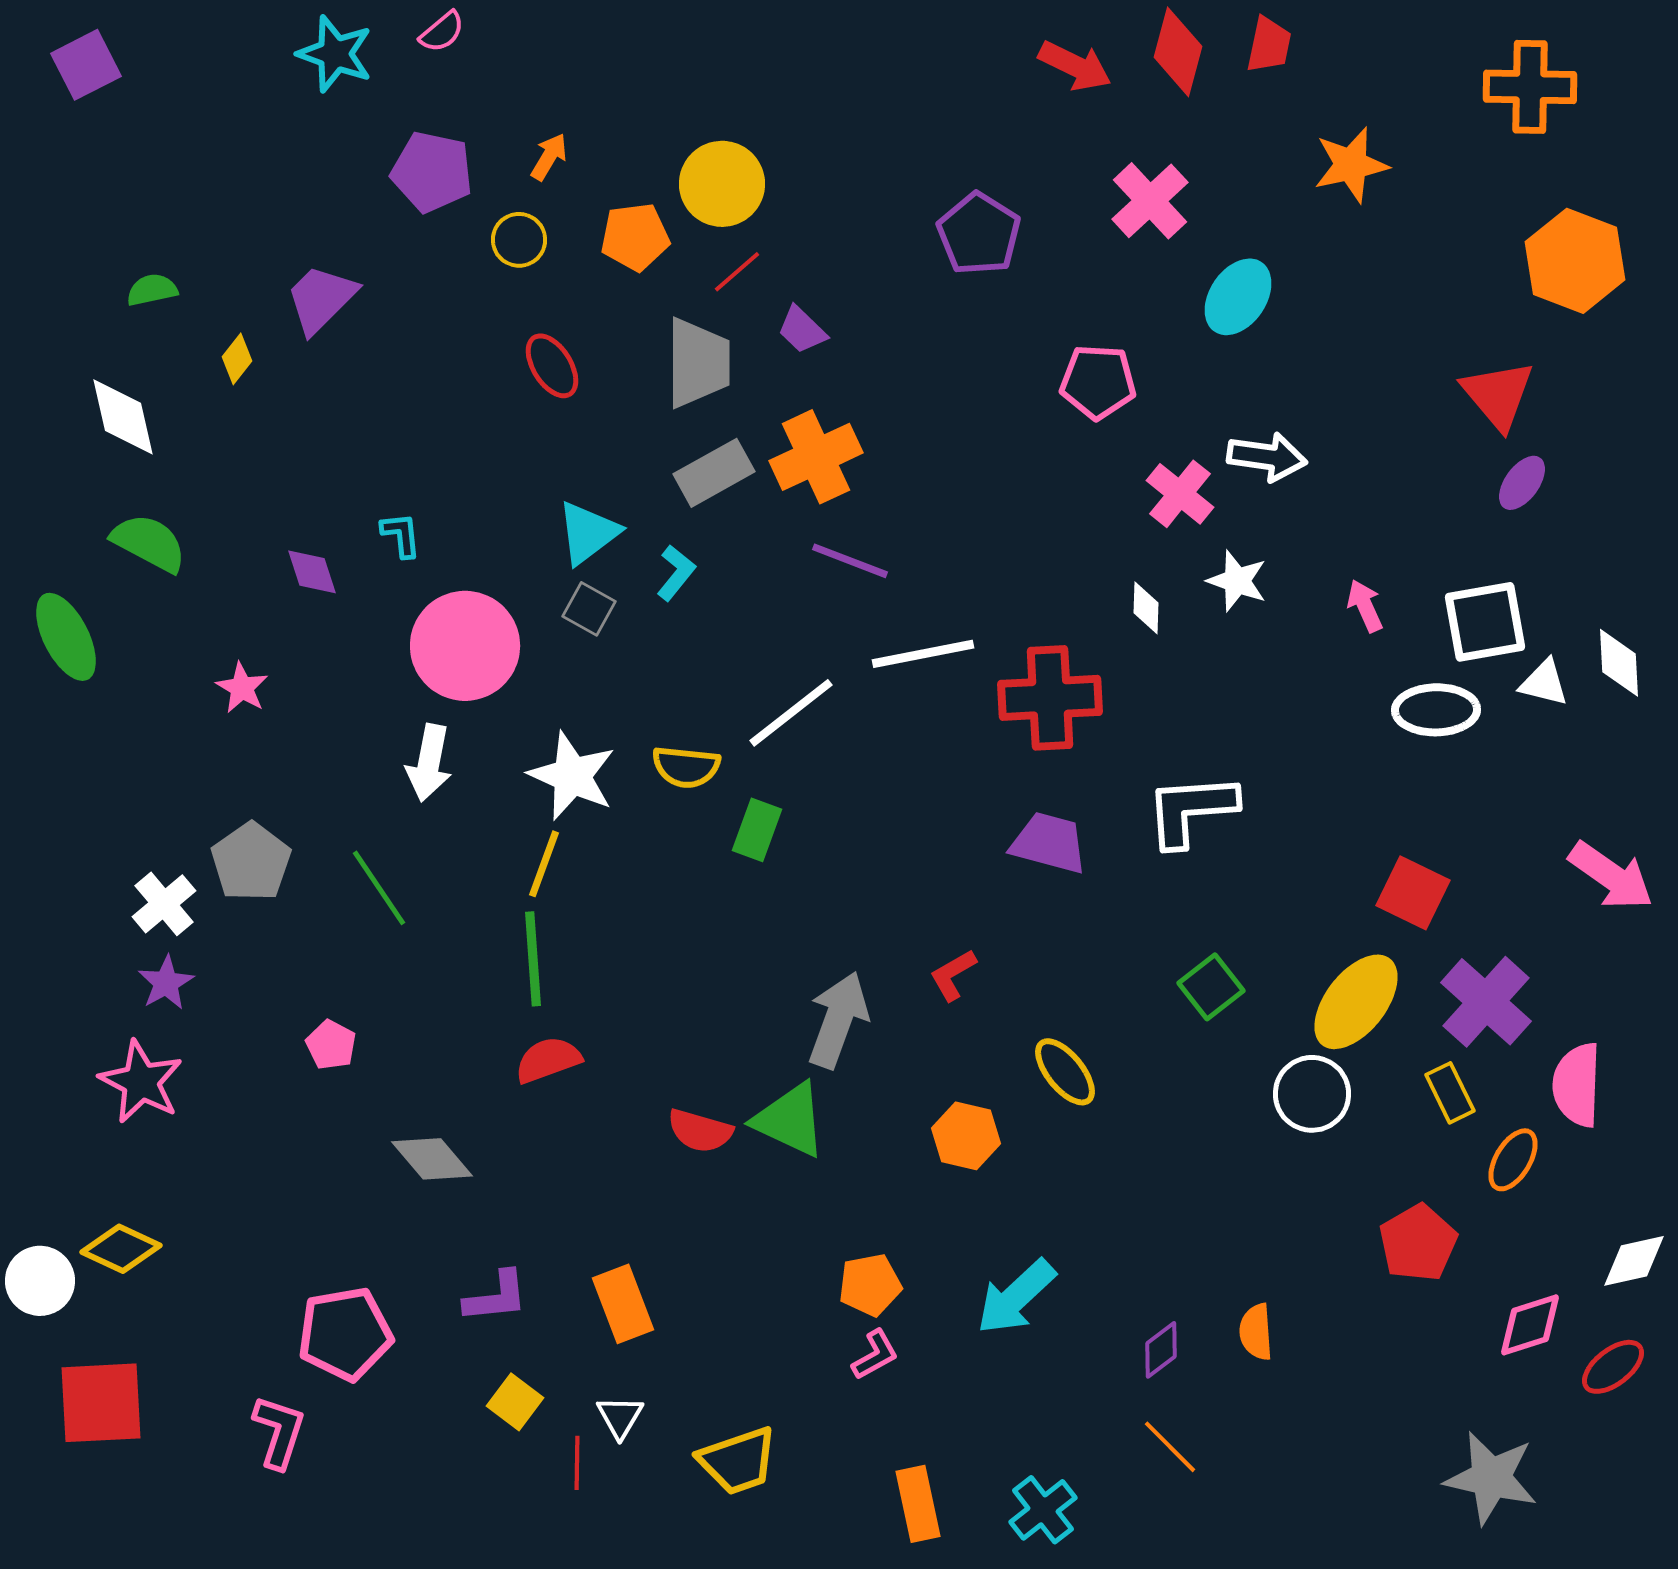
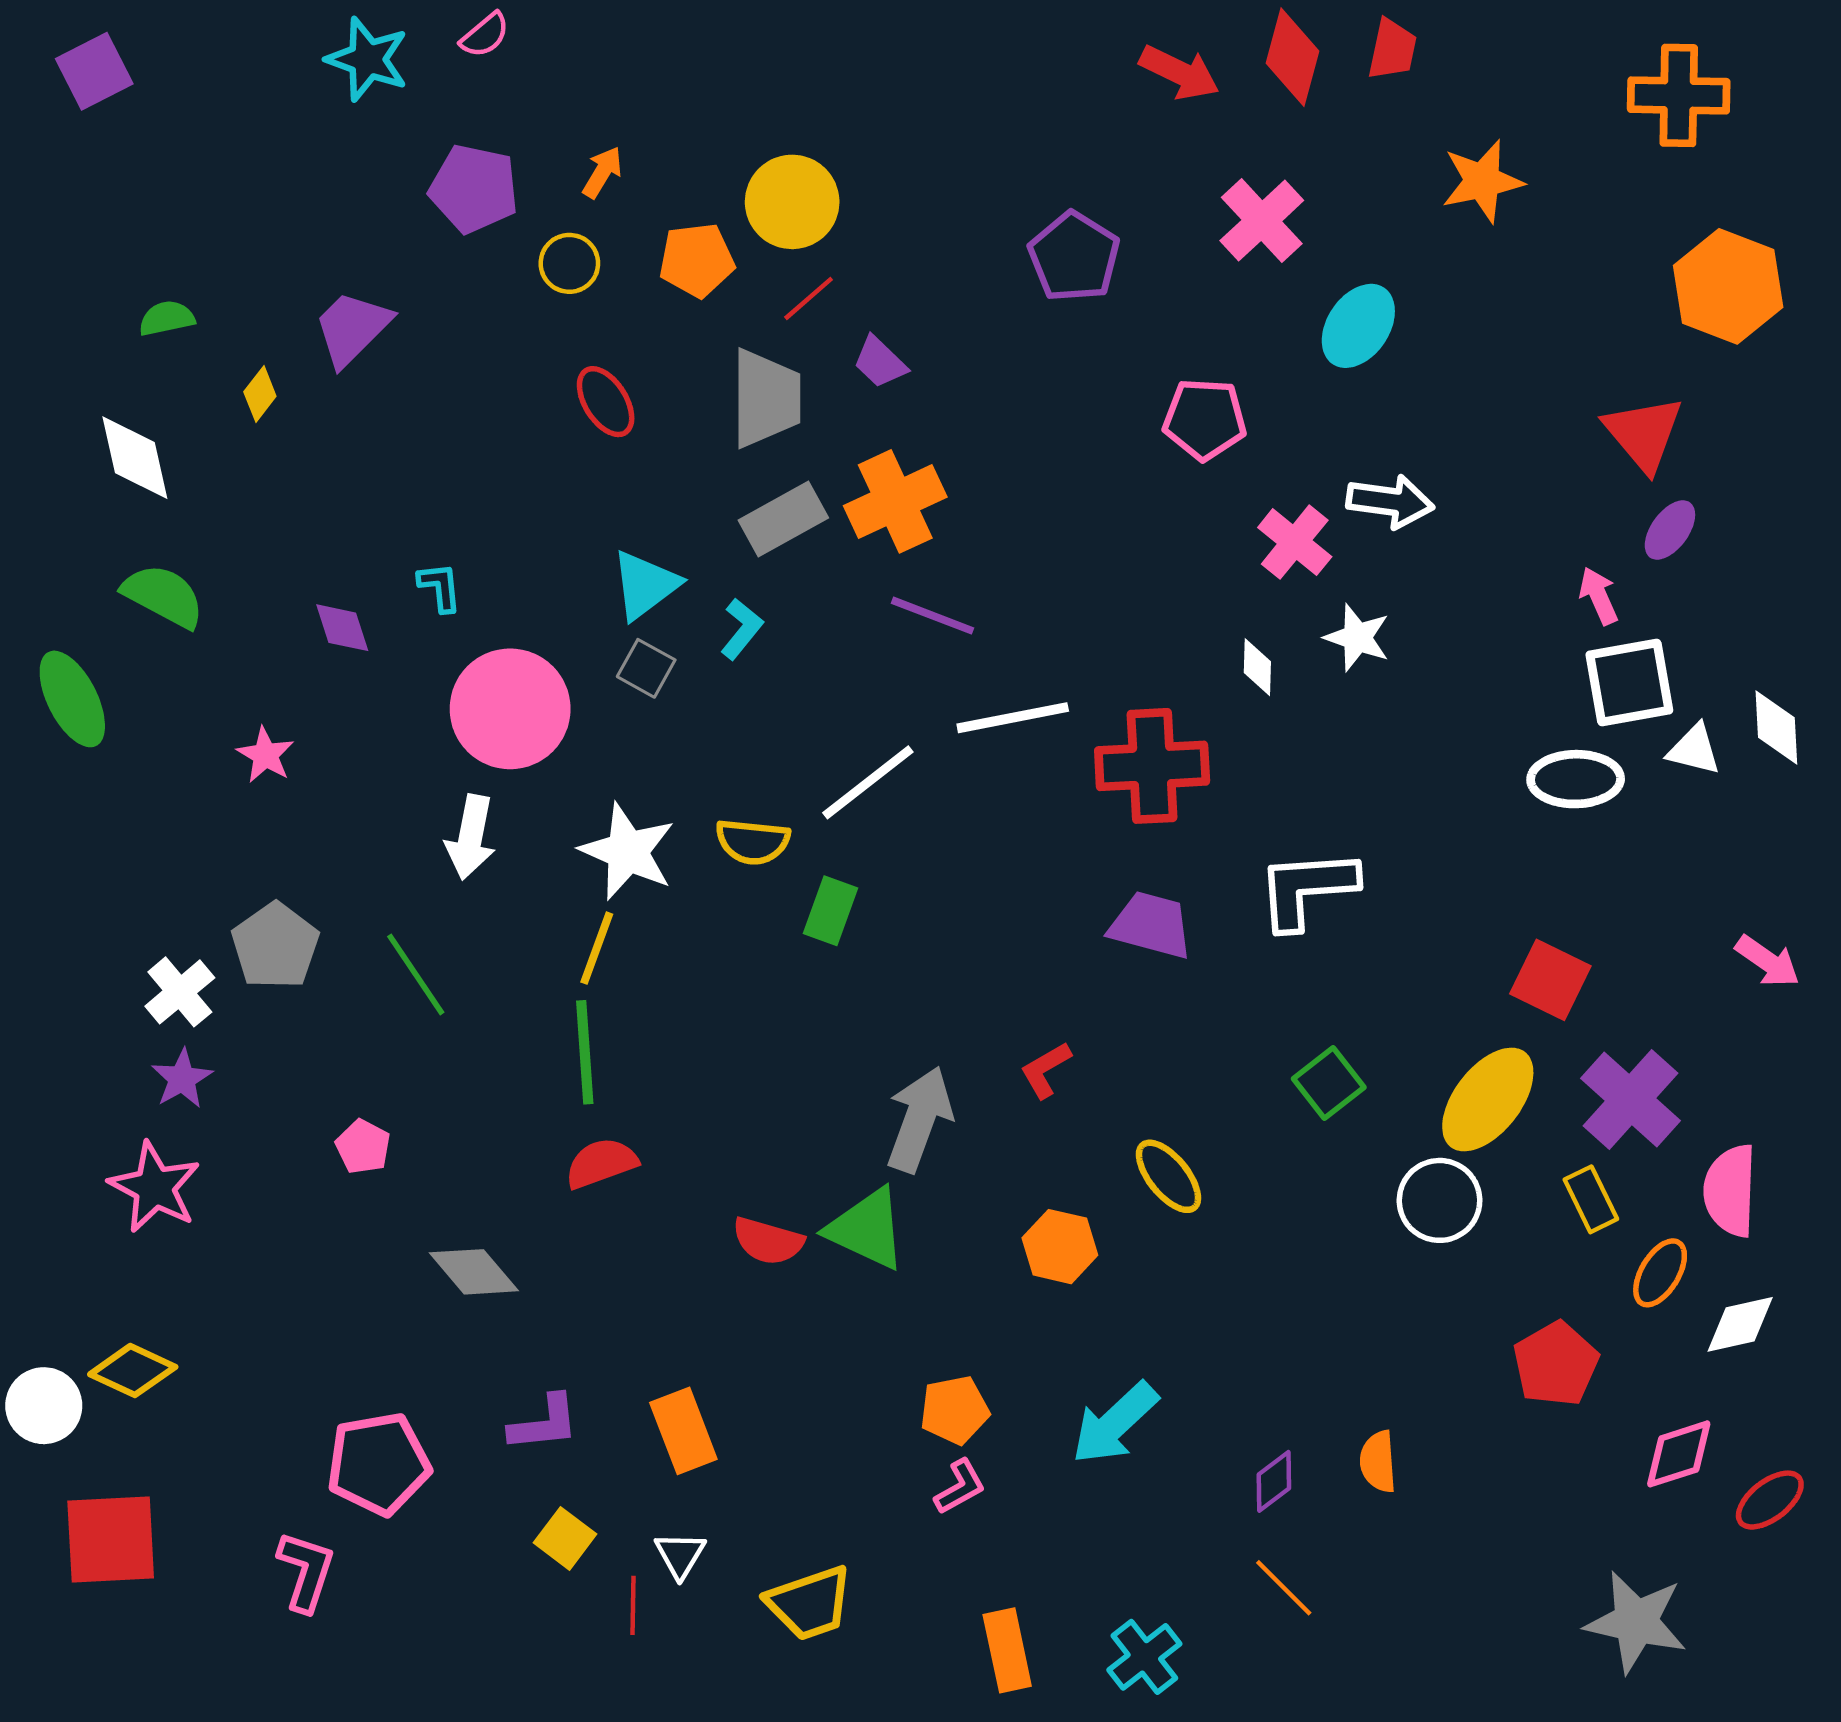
pink arrow: (1365, 606) -> (1599, 596), moved
pink arrow: (1611, 876) -> (1768, 961), size x0.7
white diamond: (1634, 1261) -> (1740, 1324), moved

